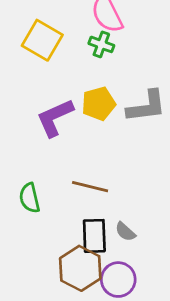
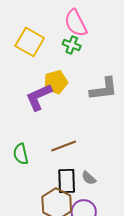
yellow pentagon: (99, 104) -> (56, 82), moved
brown line: (90, 187) -> (64, 146), turned -35

